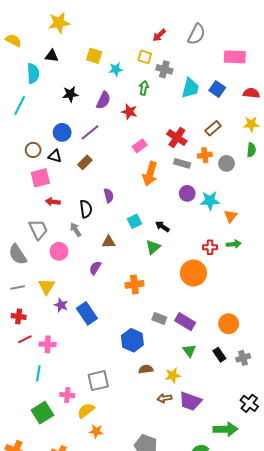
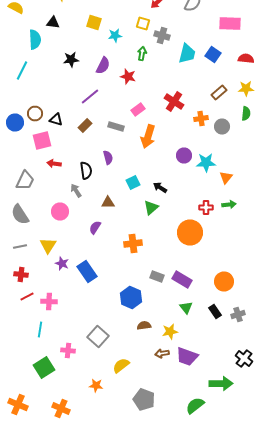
brown rectangle: (213, 128) -> (219, 92), moved
blue circle: (62, 132) -> (15, 122), moved
gray rectangle: (182, 163) -> (116, 126), moved
gray trapezoid: (38, 230) -> (25, 180), moved, turned 50
gray square: (98, 381) -> (98, 336), turned -35
yellow semicircle: (86, 411) -> (121, 366), moved

